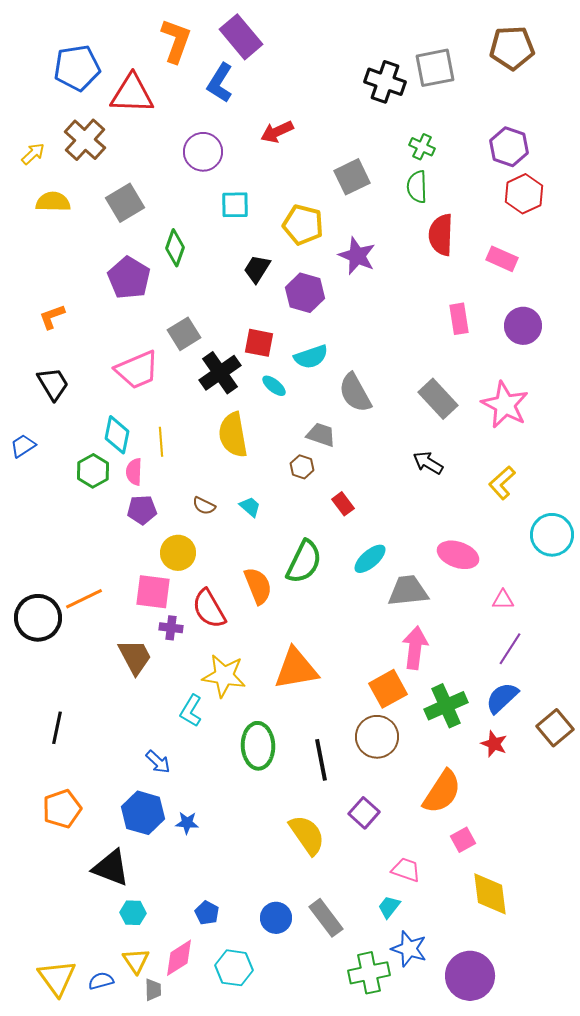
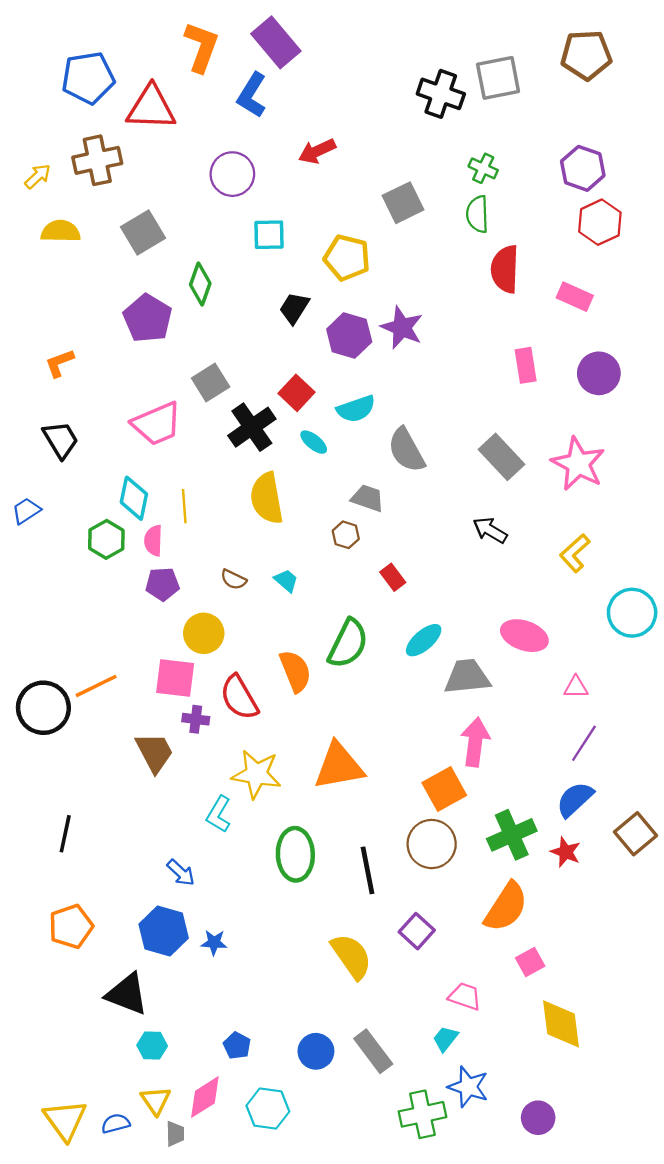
brown cross: (85, 140) -> (97, 160), turned 36
purple star: (357, 256) -> (402, 328), moved
red square: (259, 343) -> (296, 393), turned 32
green cross: (446, 706) -> (512, 835), moved
purple circle: (470, 976) -> (538, 1118), size x0.6

